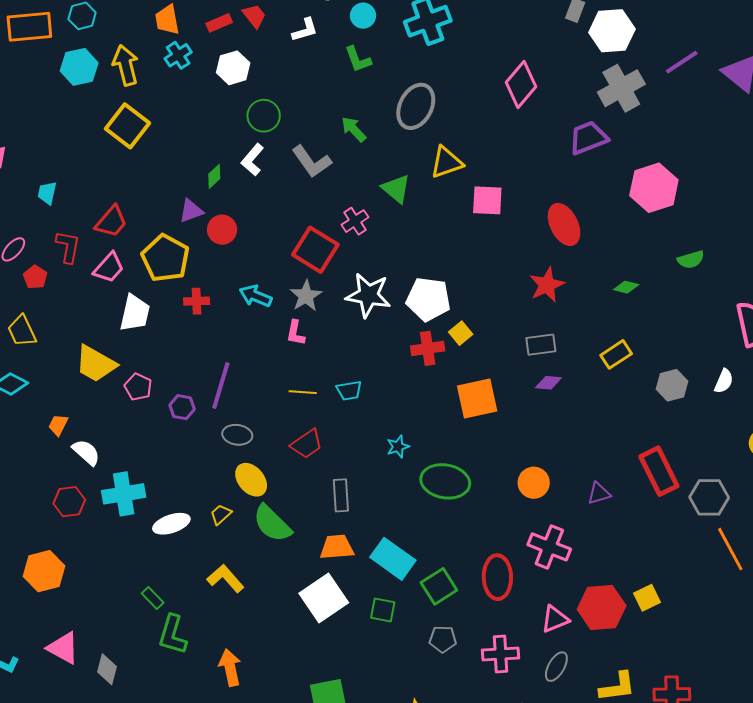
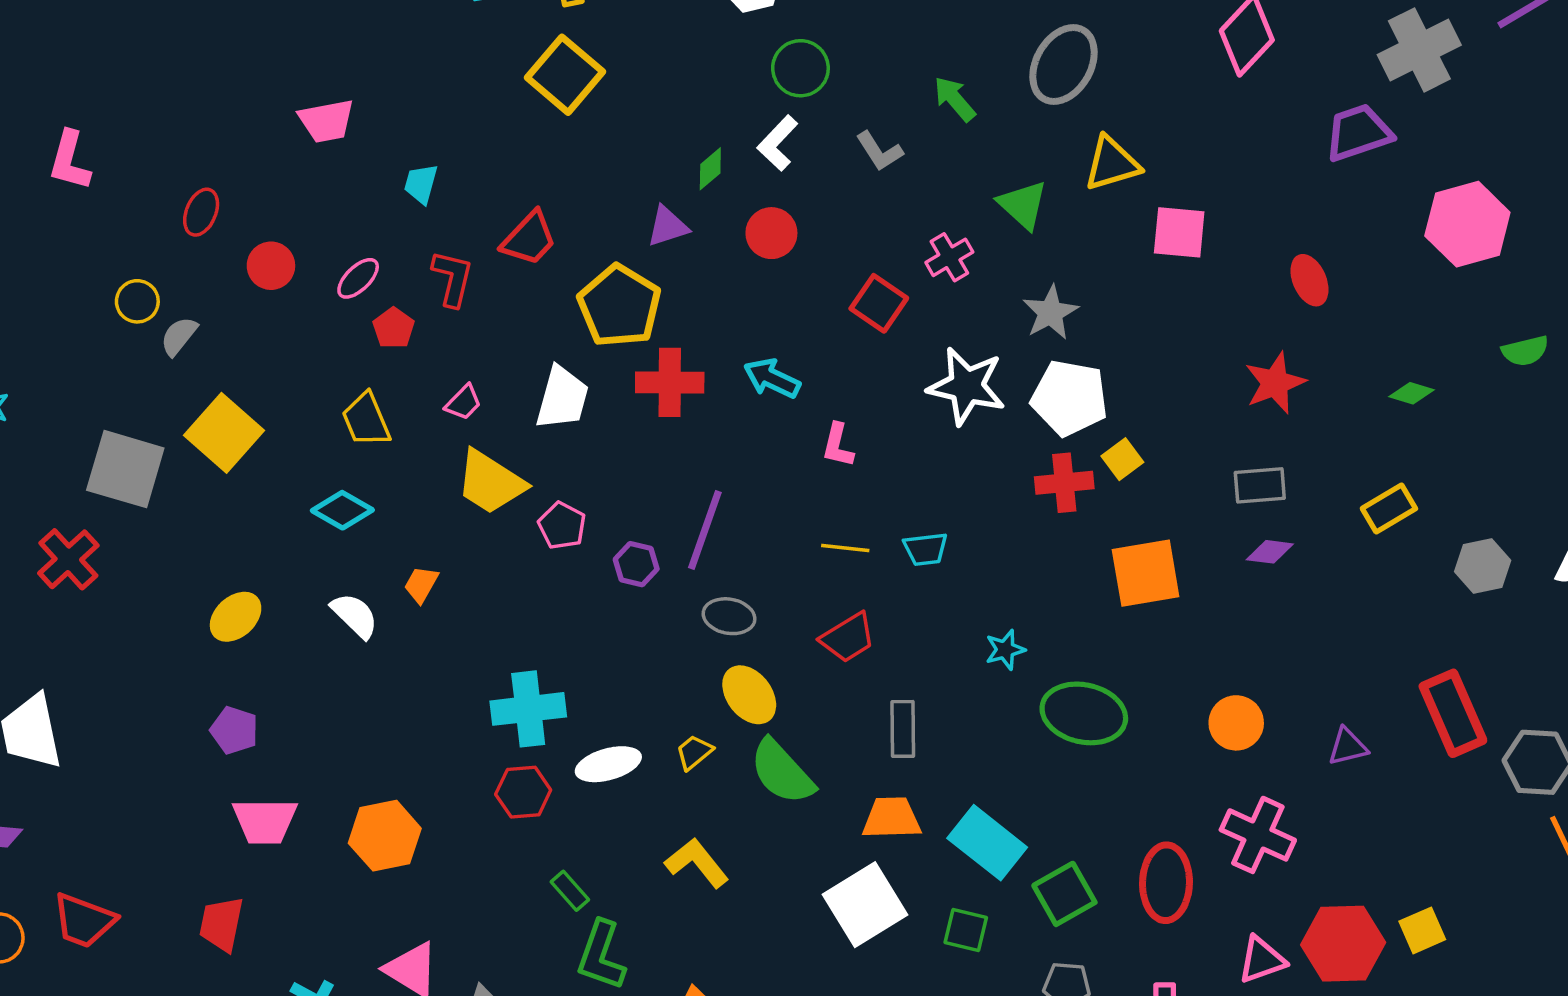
gray L-shape: (312, 162) -> (879, 151), size x0.7
red ellipse: (564, 224) -> (1309, 280), size x0.7
red circle: (222, 230) -> (771, 233), moved
red square: (315, 250) -> (879, 303), size x0.7
pink trapezoid: (109, 268) -> (463, 403), moved, size x0.7
gray star: (306, 296) -> (1050, 313), moved
red cross: (197, 301) -> (670, 382), size x1.5
white semicircle: (86, 452) -> (355, 615), moved
red hexagon: (69, 502) -> (523, 792), moved

